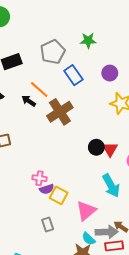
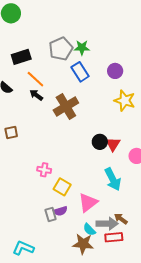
green star: (88, 40) -> (82, 48), moved
orange line: (39, 90) -> (35, 79), moved
purple semicircle: (47, 189) -> (60, 211), moved

